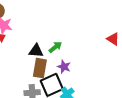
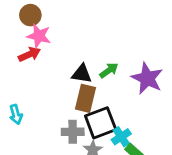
purple star: (64, 67) -> (147, 78), moved, size x1.6

